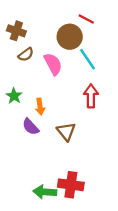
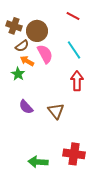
brown circle: (70, 37) -> (37, 31), moved
green star: (14, 96) -> (18, 74), moved
orange arrow: (40, 107) -> (27, 61), moved, turned 128
red cross: (71, 185) -> (74, 154), moved

